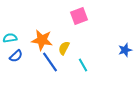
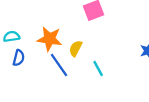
blue semicircle: (16, 56) -> (19, 58), turned -32

